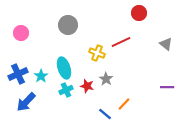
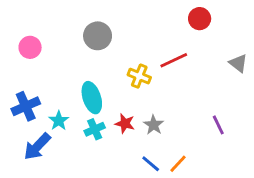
cyan star: (41, 76) -> (59, 121), moved
gray star: (106, 79) -> (154, 125), moved
purple line: (167, 87) -> (218, 125), moved, turned 64
orange line: (124, 104) -> (178, 164), moved

